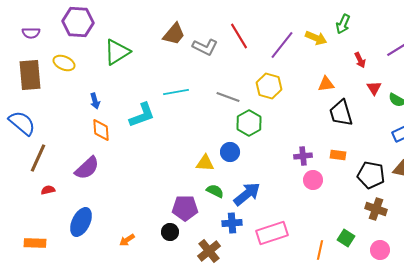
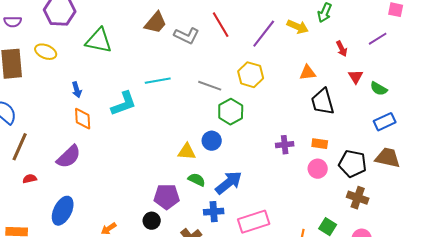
green triangle: (117, 52) -> (99, 41), turned 44
pink circle: (313, 180) -> (318, 169), moved

